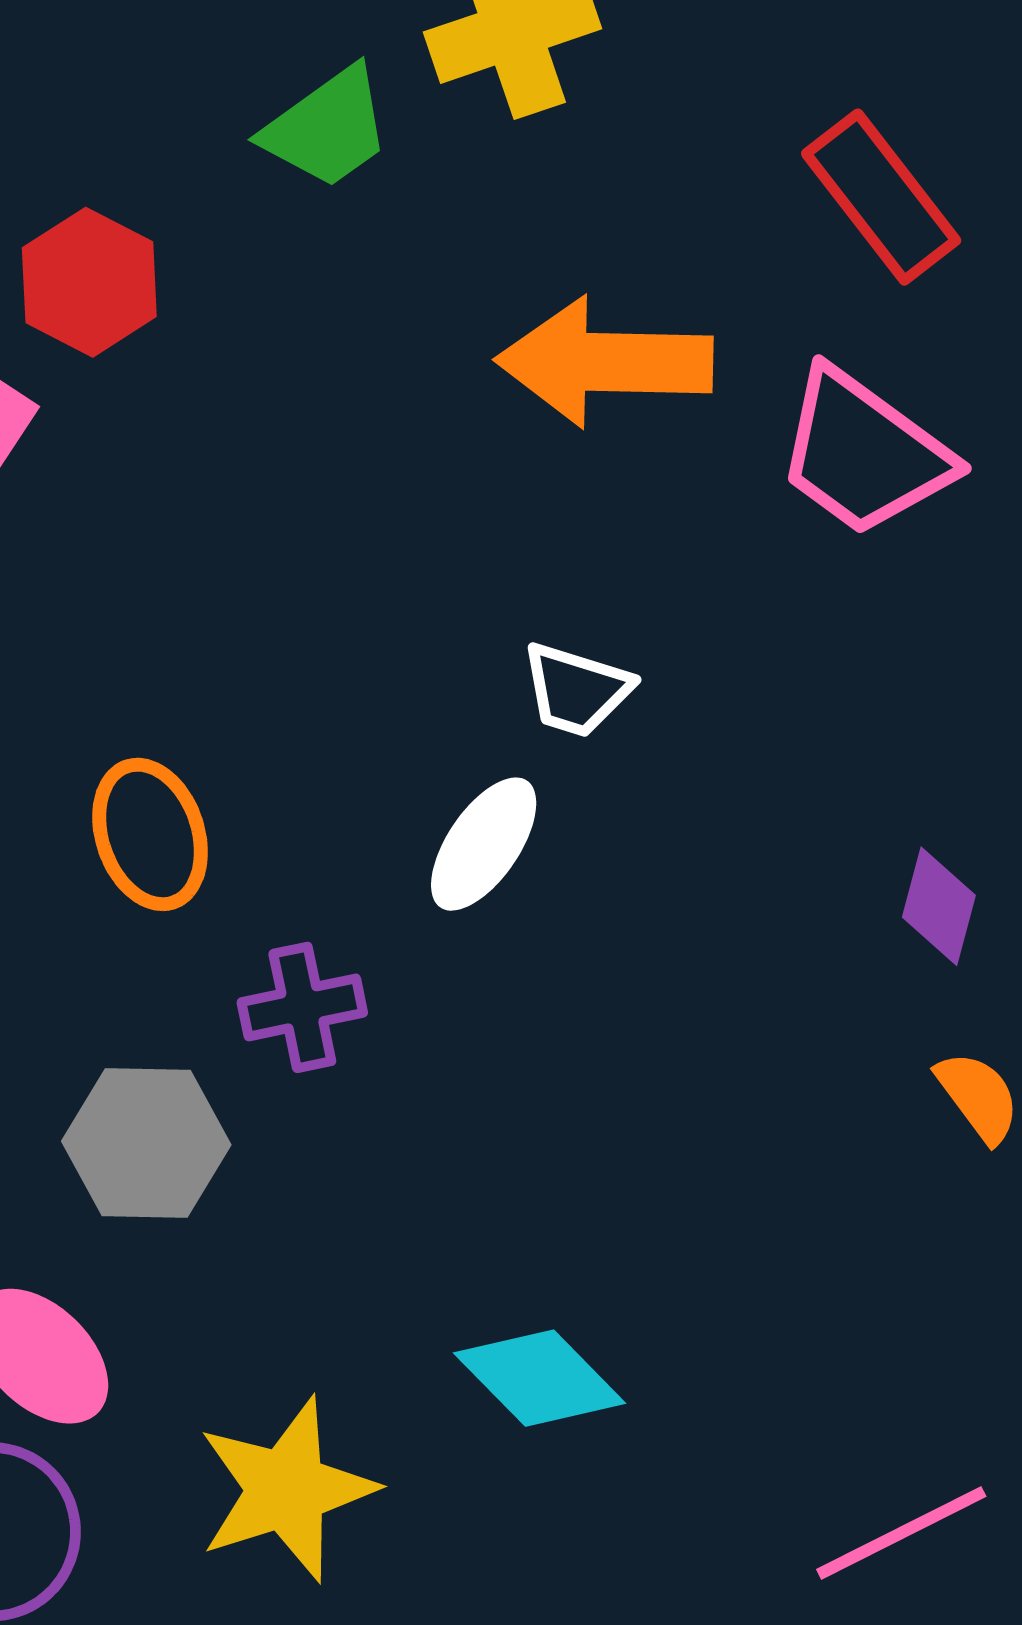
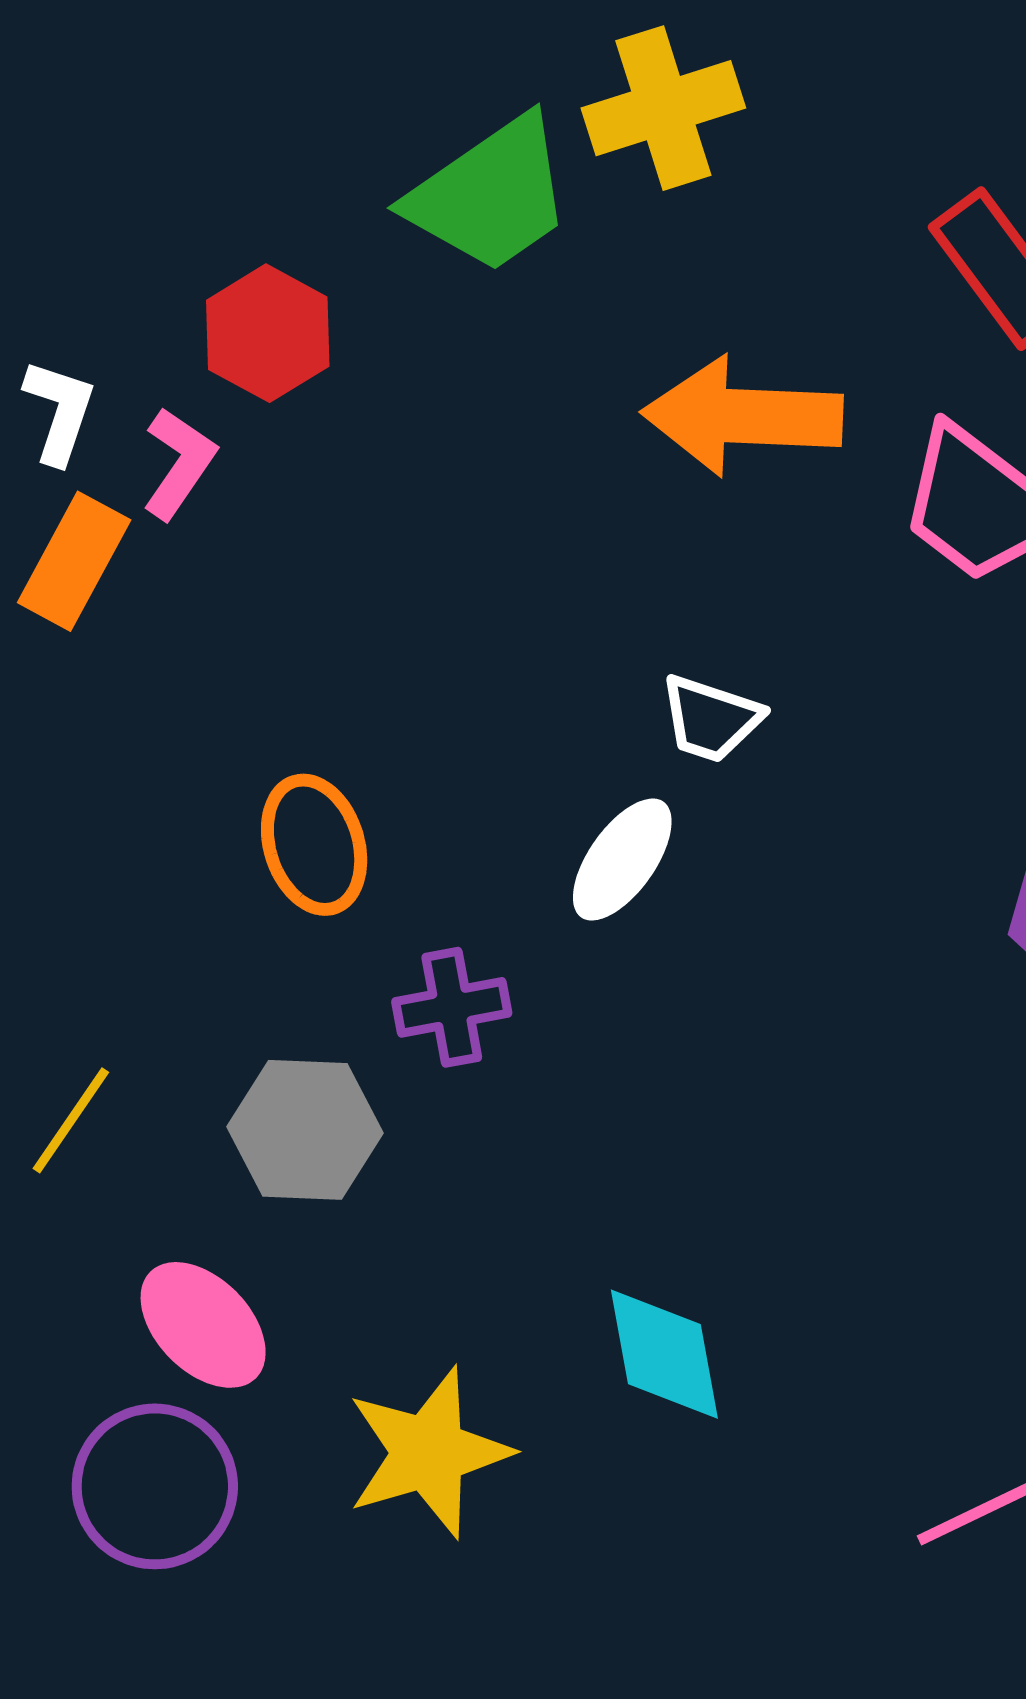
green trapezoid: (327, 128) -> (490, 195), size x1.4
cyan diamond: (540, 1378) -> (664, 1354), turned 33

